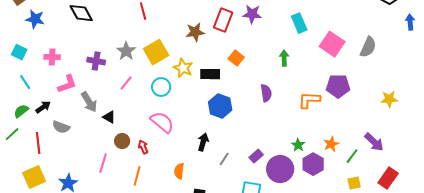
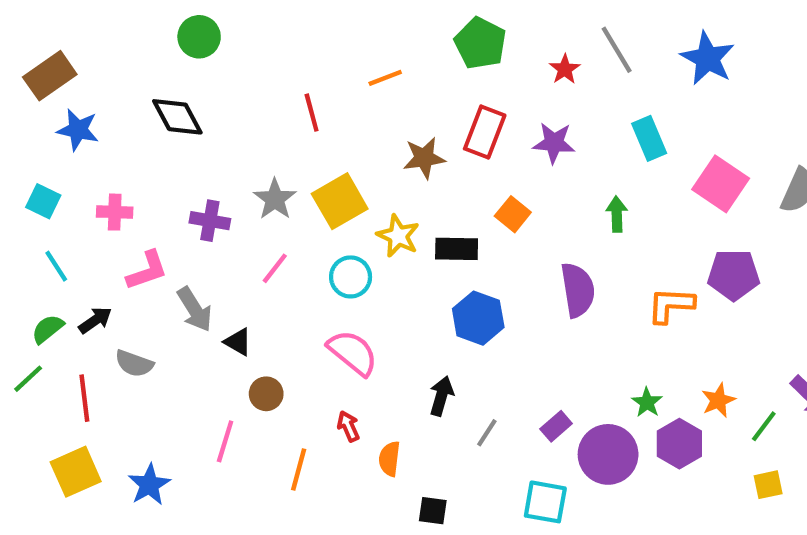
purple star: (252, 14) -> (554, 143), moved
purple semicircle: (266, 93) -> (578, 290), size x1.4
red arrow: (143, 147) -> (348, 426), moved

